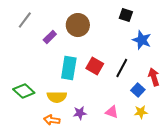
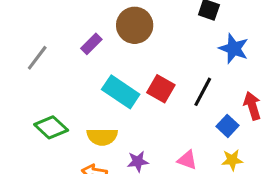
gray line: (25, 20) -> (37, 58), moved
cyan rectangle: (69, 68) -> (121, 92), turned -65

